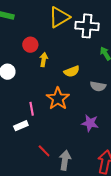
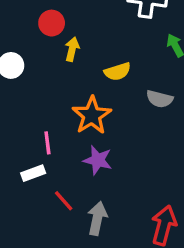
pink line: (32, 109) -> (47, 143), moved
purple star: (90, 123) -> (98, 160), moved
white rectangle: (21, 126) -> (33, 173), moved

